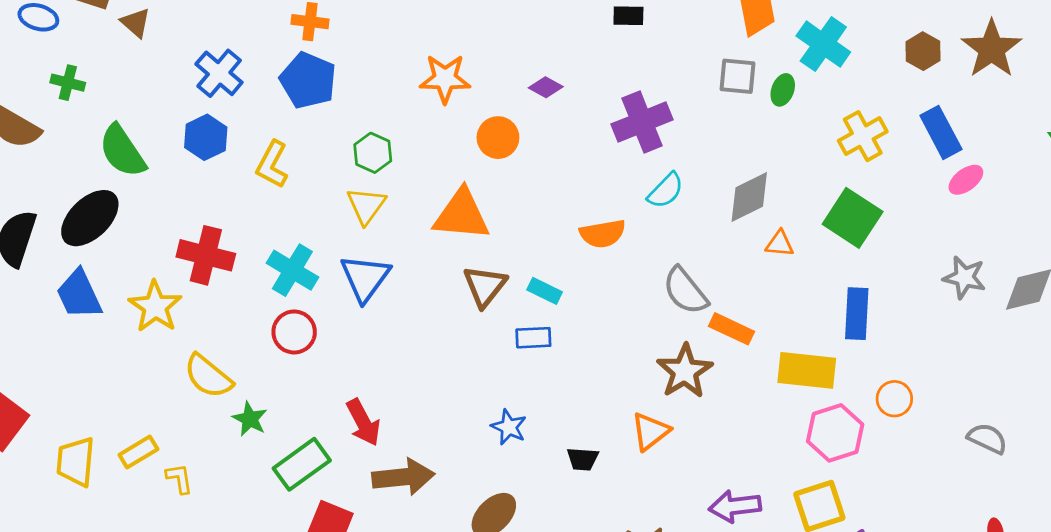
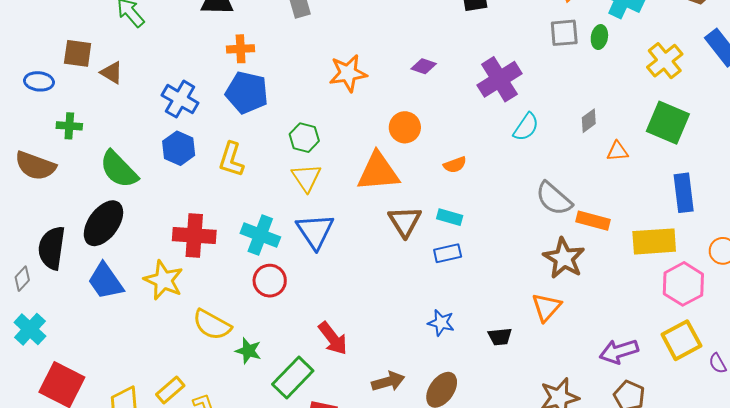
orange circle: (498, 138) -> (405, 127), moved
gray diamond: (749, 197) -> (589, 121), size x0.6
orange semicircle: (603, 234) -> (455, 165), moved, size x0.7
brown arrow: (403, 477) -> (388, 382), moved, size x0.7

